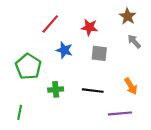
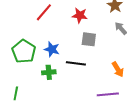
blue star: (64, 50) -> (52, 49), moved
black line: (93, 91) -> (76, 63), moved

